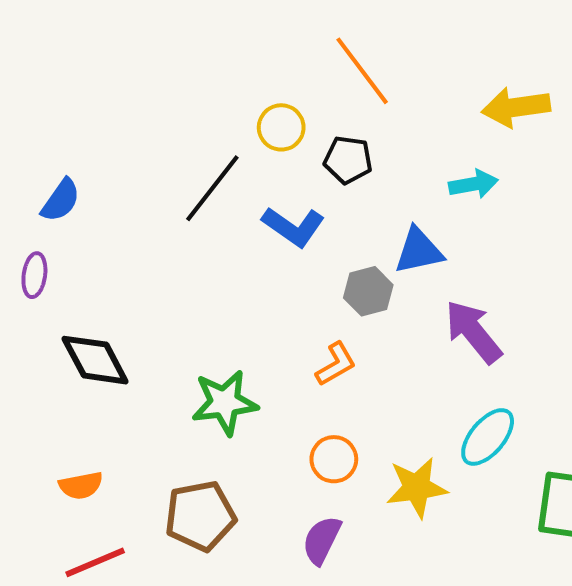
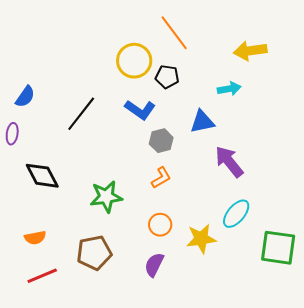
yellow circle: (281, 127) -> (134, 61), size x1.5
black line: (212, 188) -> (81, 114), moved
gray hexagon: (368, 291) -> (161, 141), moved

